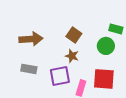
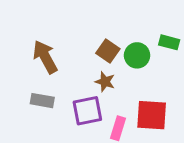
brown arrow: (31, 39) -> (45, 57), turned -115
green circle: (106, 46) -> (137, 55), moved

